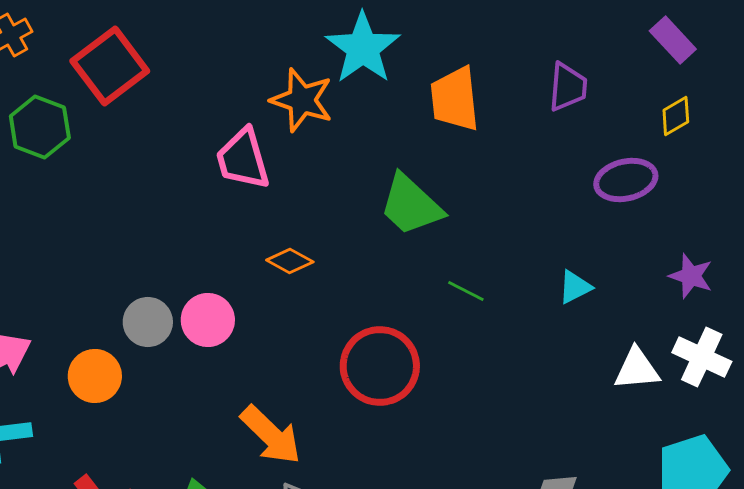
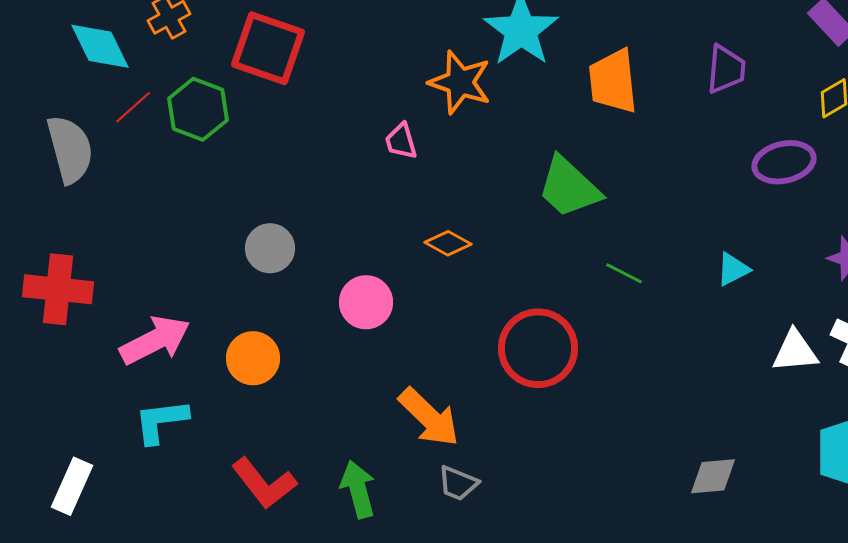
red square: (110, 66) -> (268, 48), turned -34
pink trapezoid: (243, 159) -> (401, 141), size x0.6
gray circle: (148, 322) -> (270, 248), moved

